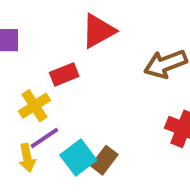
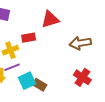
brown rectangle: (104, 160) -> (40, 85), turned 72

